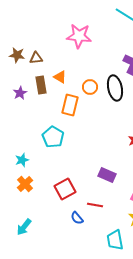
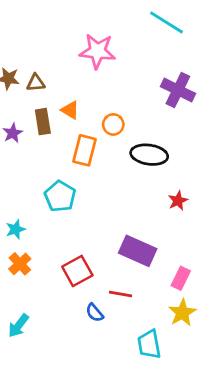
black ellipse: (115, 88) -> (149, 155), moved, turned -70
purple rectangle: (107, 175) -> (138, 251), size x1.4

